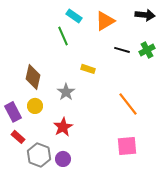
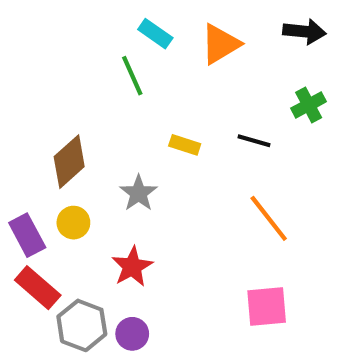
black line: (122, 50) -> (254, 141), moved
brown diamond: (33, 77) -> (69, 162), turned 35
red rectangle: (18, 137) -> (38, 288), size x1.5

